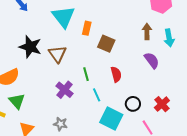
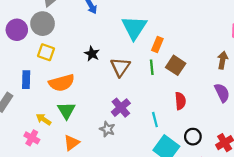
black star: (30, 47) -> (92, 54), size x0.6
green line: (86, 74) -> (152, 67), moved
gray star: (60, 124) -> (107, 129), moved

